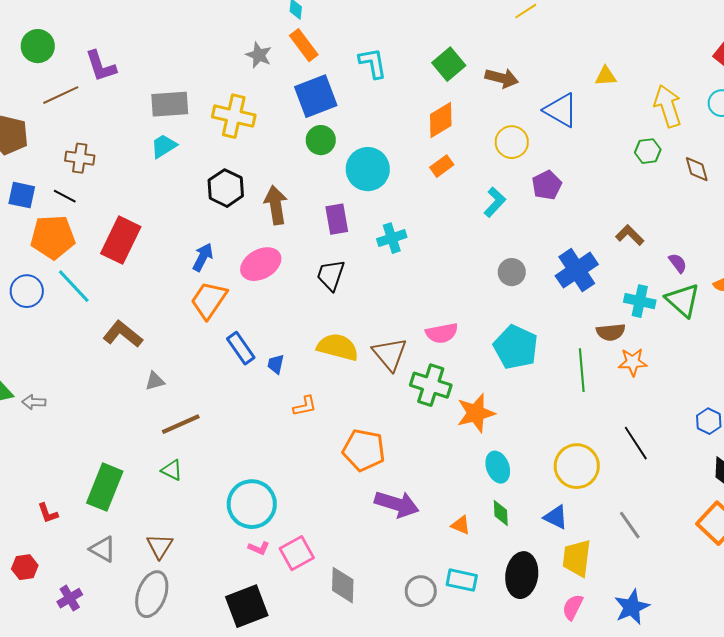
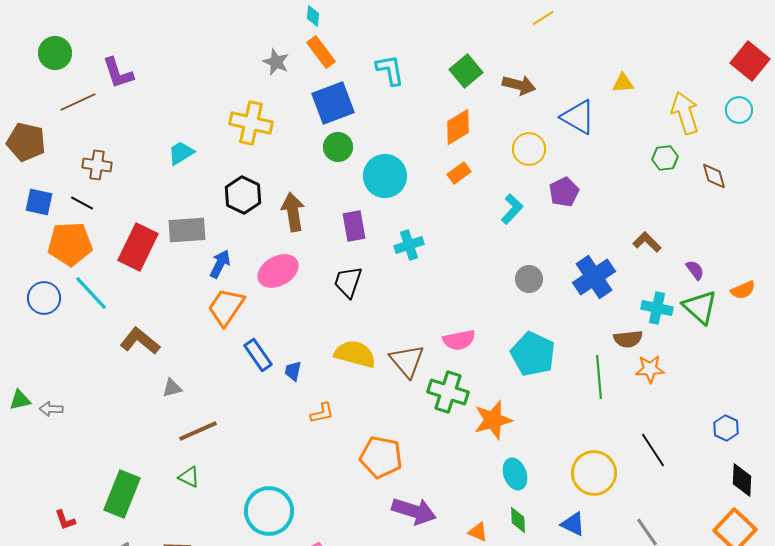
gray rectangle: (170, 104) -> (187, 230), moved

